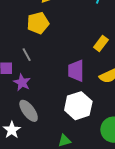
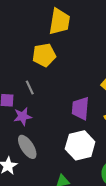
purple star: (22, 82) -> (23, 116), turned 30

